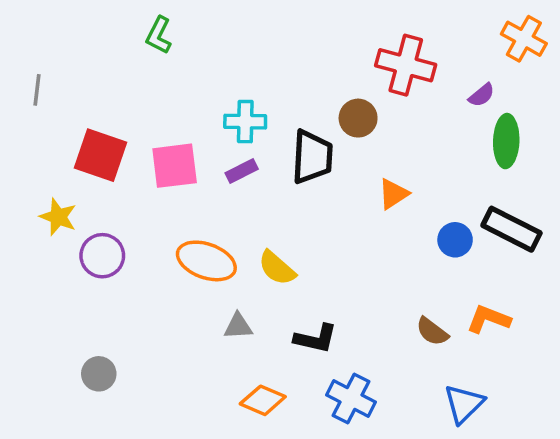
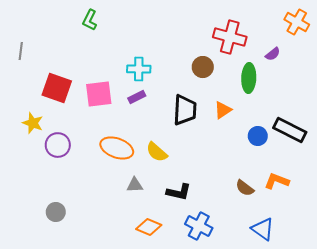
green ellipse: (506, 141) -> (249, 78), moved
black trapezoid: (312, 157) -> (185, 110), moved
blue triangle: (464, 404) -> (263, 229), turned -40

